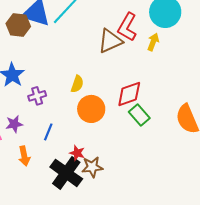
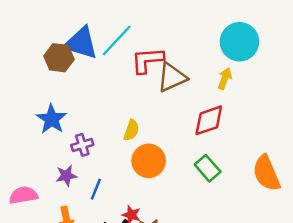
red L-shape: (127, 27) -> (147, 60), moved, turned 56
red diamond: (129, 94) -> (209, 120), moved
purple star: (14, 124) -> (66, 176), moved

